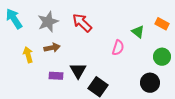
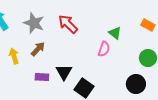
gray star: (48, 22) -> (34, 23), turned -30
green triangle: (138, 32) -> (115, 33), moved
brown arrow: (52, 48) -> (38, 49), turned -35

